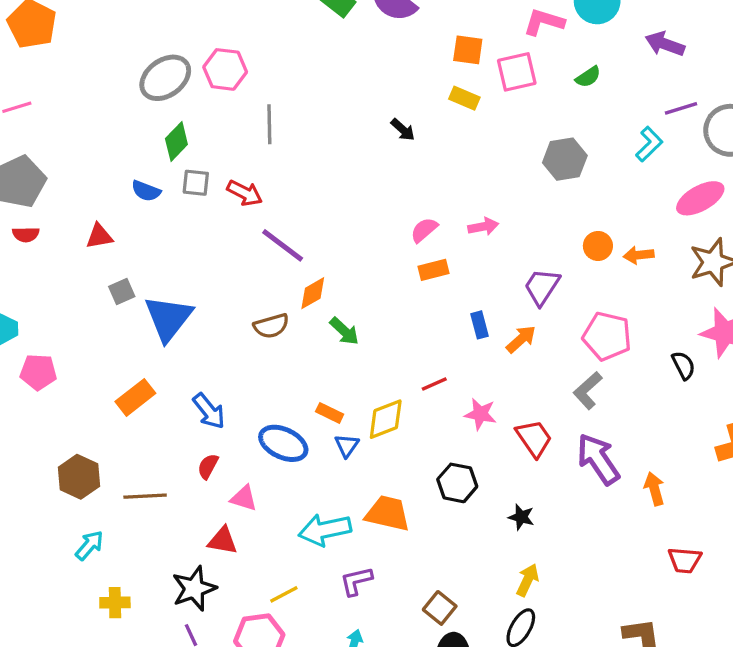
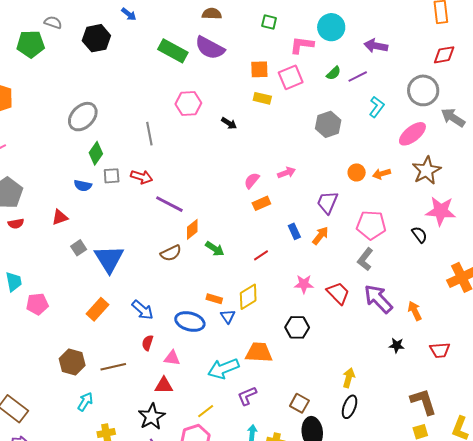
pink hexagon: (225, 69) -> (188, 103), moved
purple line: (681, 108) -> (358, 76), moved
red line: (434, 384) -> (261, 255), moved
black star: (521, 517) -> (397, 345), moved

